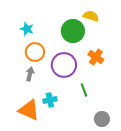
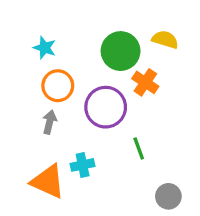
yellow semicircle: (91, 16) -> (165, 39), moved
orange cross: (96, 57) -> (145, 82), moved

